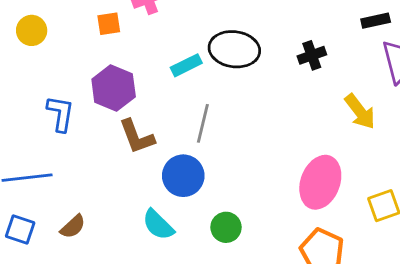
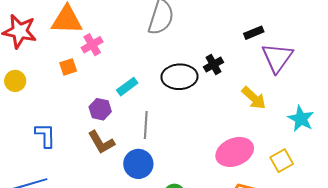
black ellipse: (234, 49) -> (179, 77), moved
purple hexagon: (114, 88) -> (100, 109), moved, size x0.7
pink ellipse: (320, 182) -> (235, 152), turned 57

